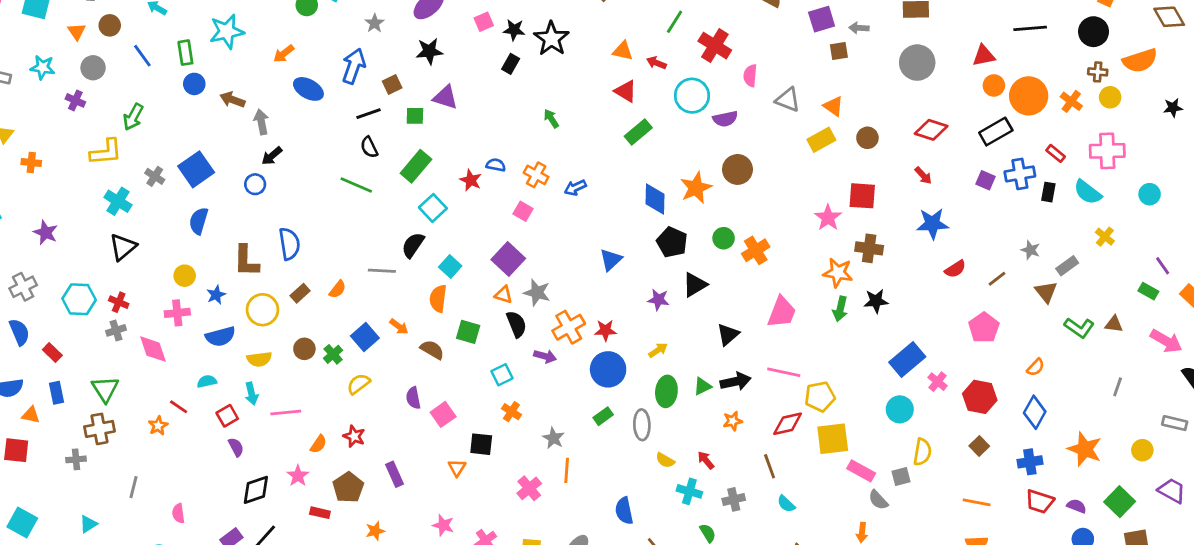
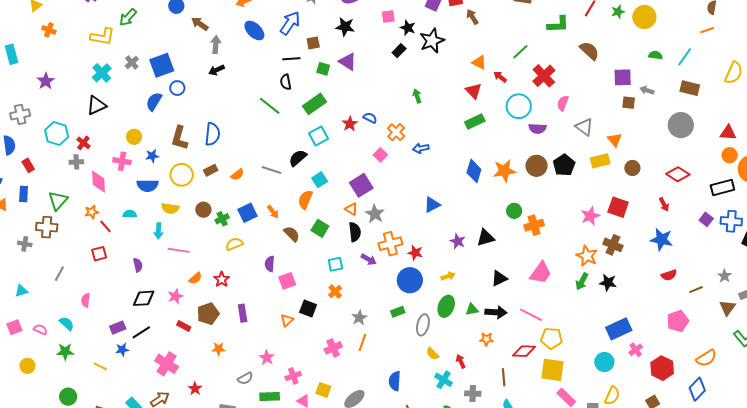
blue circle: (255, 184) -> (177, 88), moved
black pentagon: (672, 242) -> (564, 165), moved
orange semicircle: (1036, 367) -> (706, 358), size x1.5
red square: (227, 416) -> (99, 254), moved
orange star: (158, 426) -> (92, 212), moved

